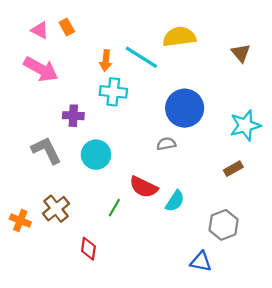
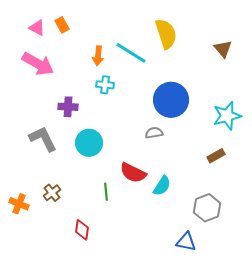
yellow semicircle: (179, 37) -> (166, 34), turned 80
cyan cross: (113, 92) -> (105, 85), size x0.7
green line: (114, 208) -> (106, 192), turned -36
brown cross: (56, 209) -> (52, 193), size x0.7

